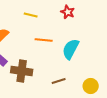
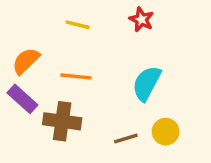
orange line: (44, 40) -> (76, 76), moved
yellow circle: (91, 86) -> (166, 132), moved

